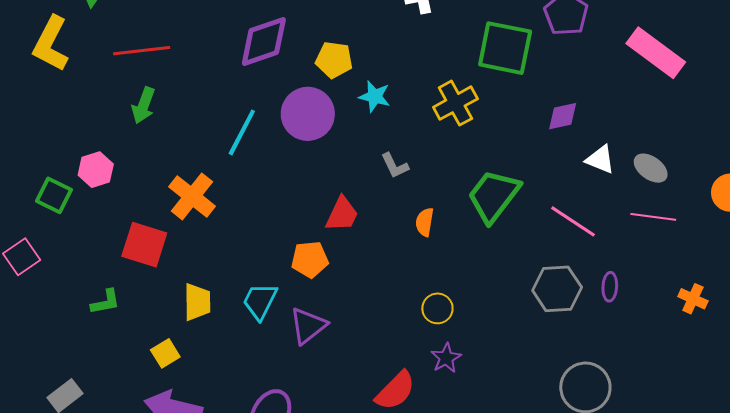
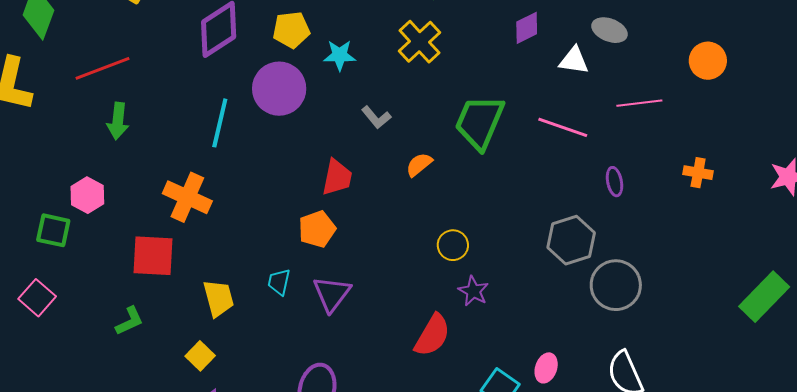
gray ellipse: (651, 168) -> (610, 30), moved
orange semicircle: (425, 222) -> (419, 165), turned 56
gray hexagon: (557, 289) -> (571, 240), moved
cyan trapezoid: (260, 301) -> (279, 282), size x0.7

